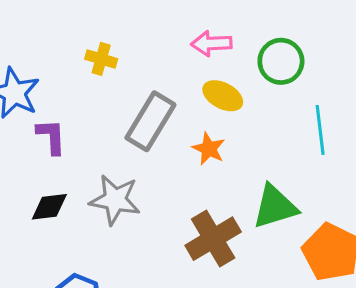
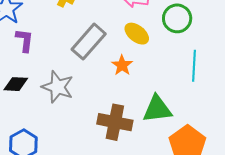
brown cross: (213, 239) -> (115, 122), turned 32

